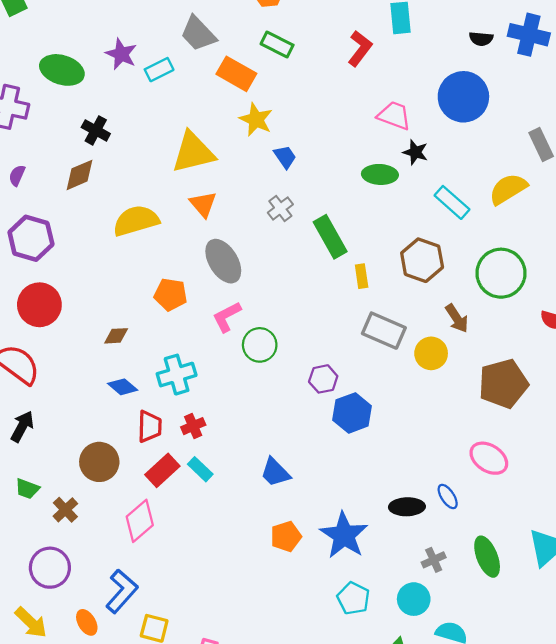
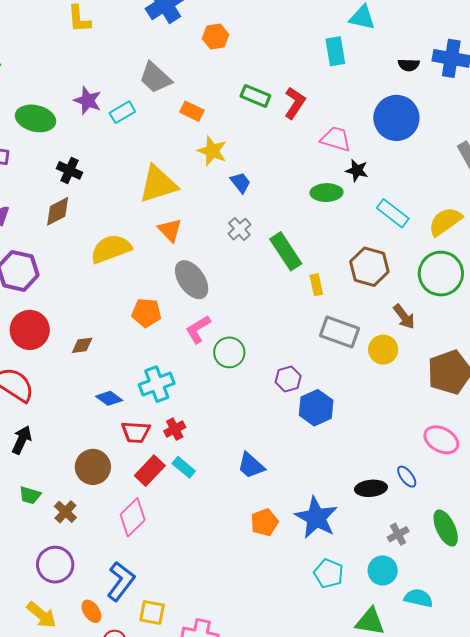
green rectangle: (277, 45) -> (255, 96), moved
red L-shape: (360, 48) -> (295, 103), moved
orange rectangle: (236, 74) -> (192, 111), size x0.7
yellow semicircle: (508, 189) -> (445, 222), moved
brown diamond: (116, 336) -> (82, 345), moved
red trapezoid: (150, 426) -> (136, 432), turned 96

